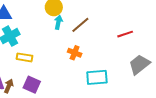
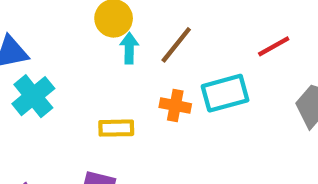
yellow rectangle: (24, 57) -> (116, 128), moved
cyan rectangle: (97, 77) -> (225, 93), moved

